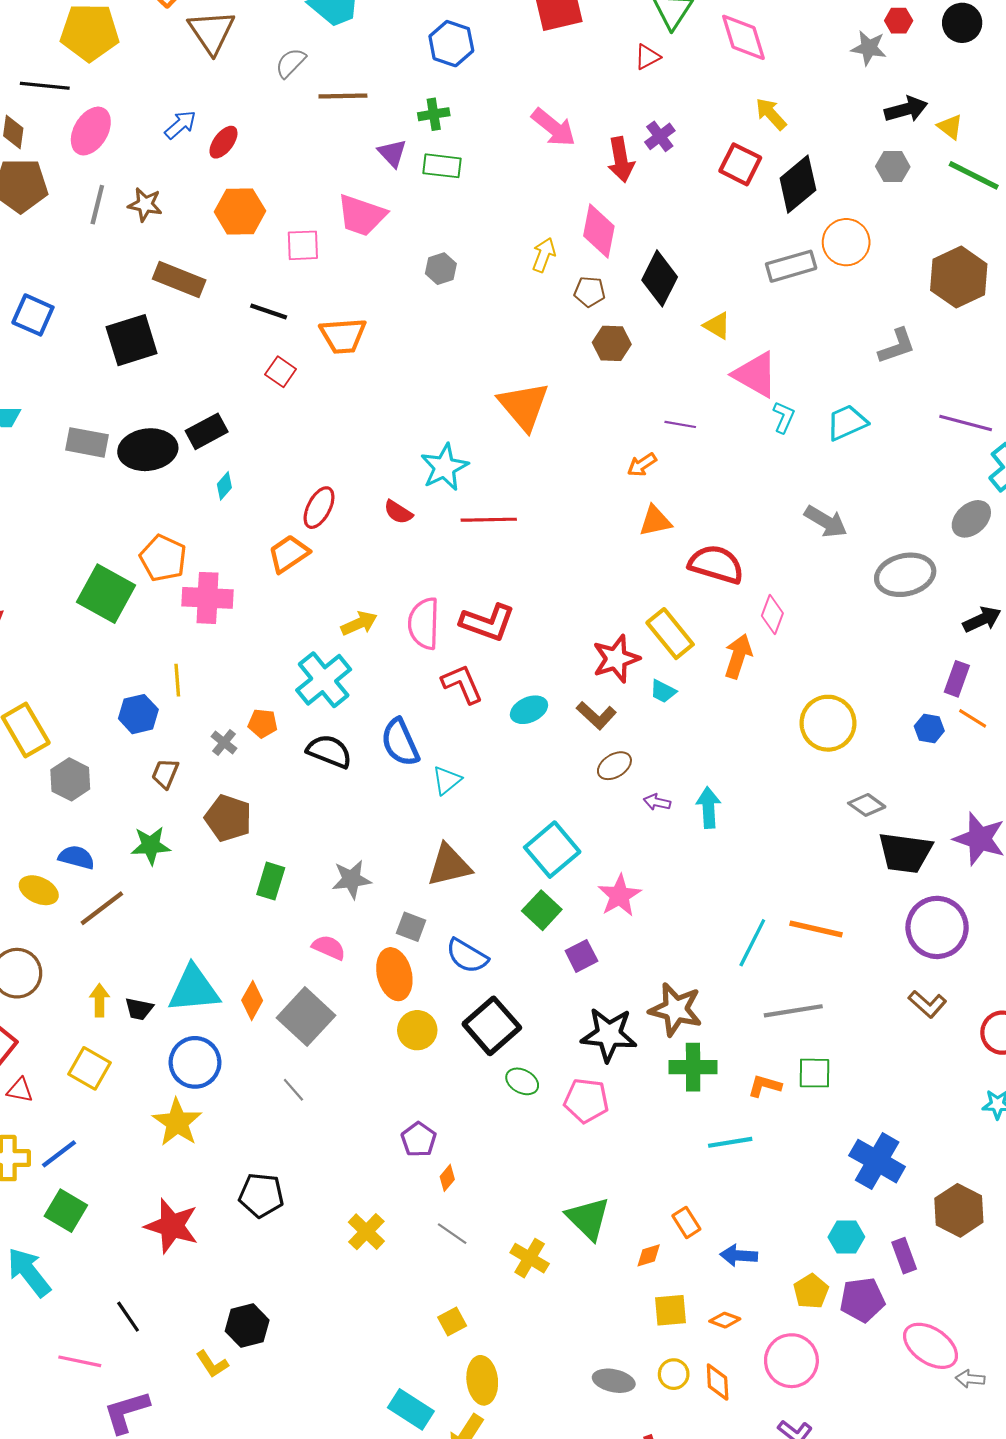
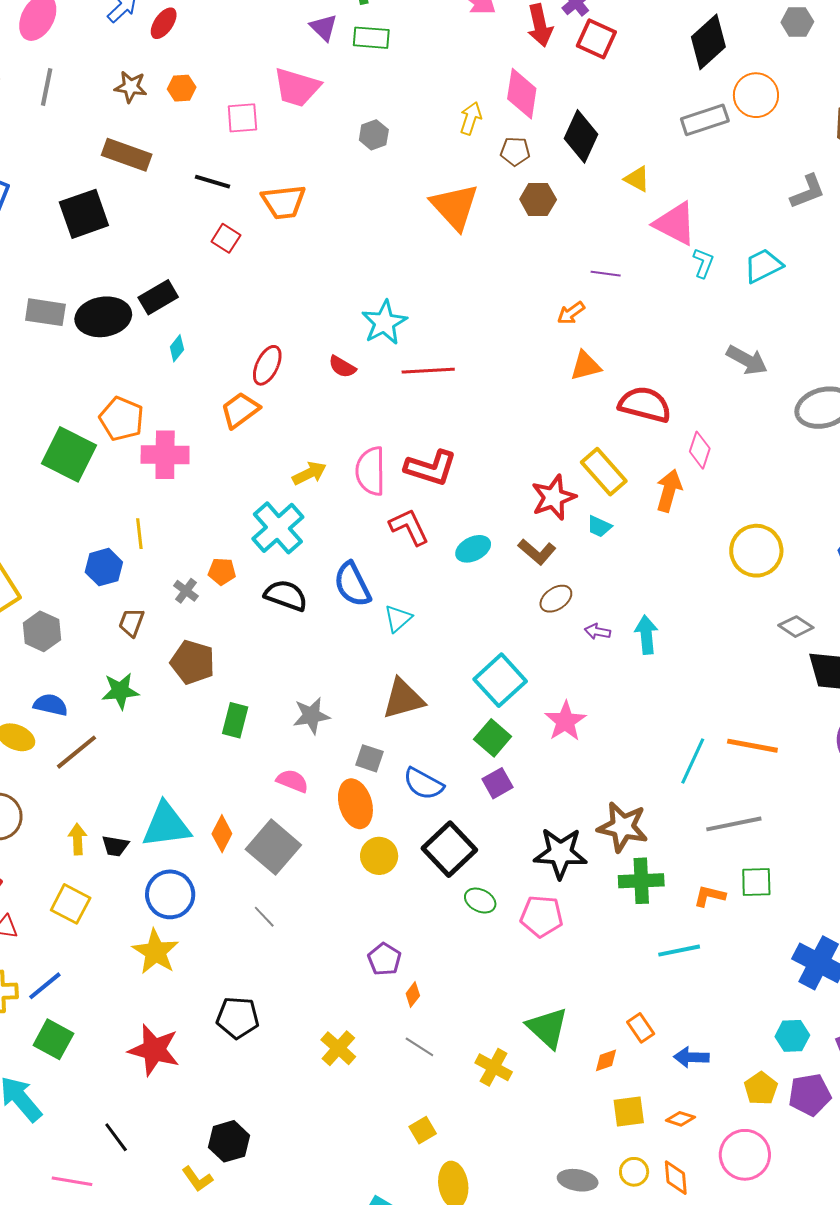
red square: (740, 164) -> (596, 39), moved
brown star: (145, 205) -> (131, 87), moved
orange hexagon: (240, 211) -> (182, 88), size x0.6
orange triangle: (524, 406) -> (455, 207), moved
purple square: (581, 956) -> (498, 783), moved

